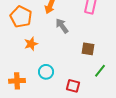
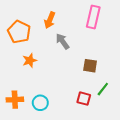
cyan circle: (46, 72) -> (40, 103), moved
red square: (73, 86) -> (84, 99), moved

